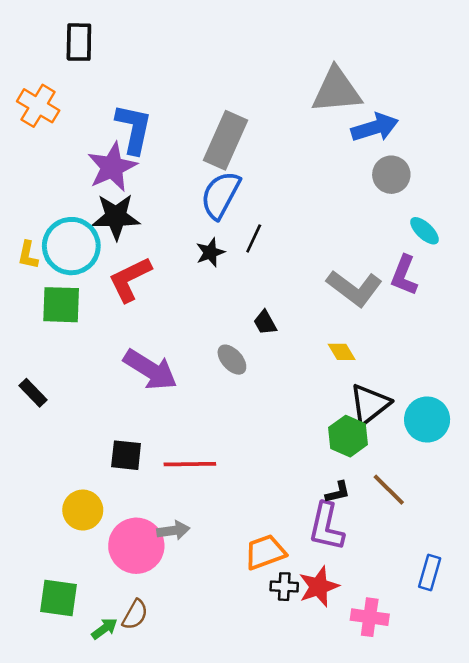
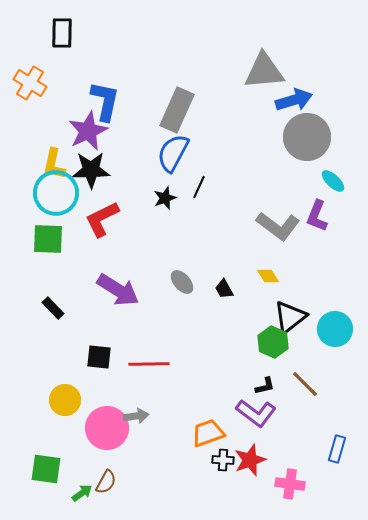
gray circle: (391, 175) -> (307, 137), size x1.6
yellow L-shape: (28, 255) -> (54, 164), moved, size x1.4
black trapezoid: (265, 323) -> (224, 289), moved
black rectangle: (33, 393) -> (53, 308), moved
purple L-shape: (326, 527) -> (256, 413), turned -66

